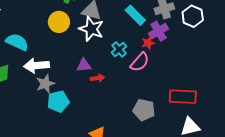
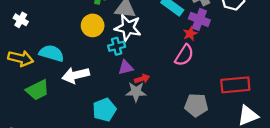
purple cross: (159, 31) -> (199, 19), turned -30
cyan cross: (119, 49) -> (117, 46), moved, turned 35
gray star: (45, 84) -> (136, 92), moved, turned 30

